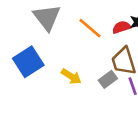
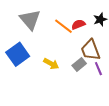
red semicircle: (121, 27) -> (78, 24), moved

